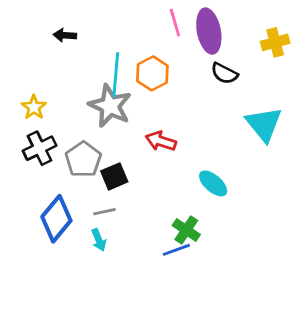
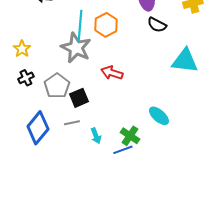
cyan triangle: (264, 124) -> (185, 61), turned -44
black cross: (40, 148) -> (26, 78), size x0.7
cyan ellipse: (213, 183) -> (159, 116), moved
cyan arrow: (99, 240) -> (96, 136), moved

